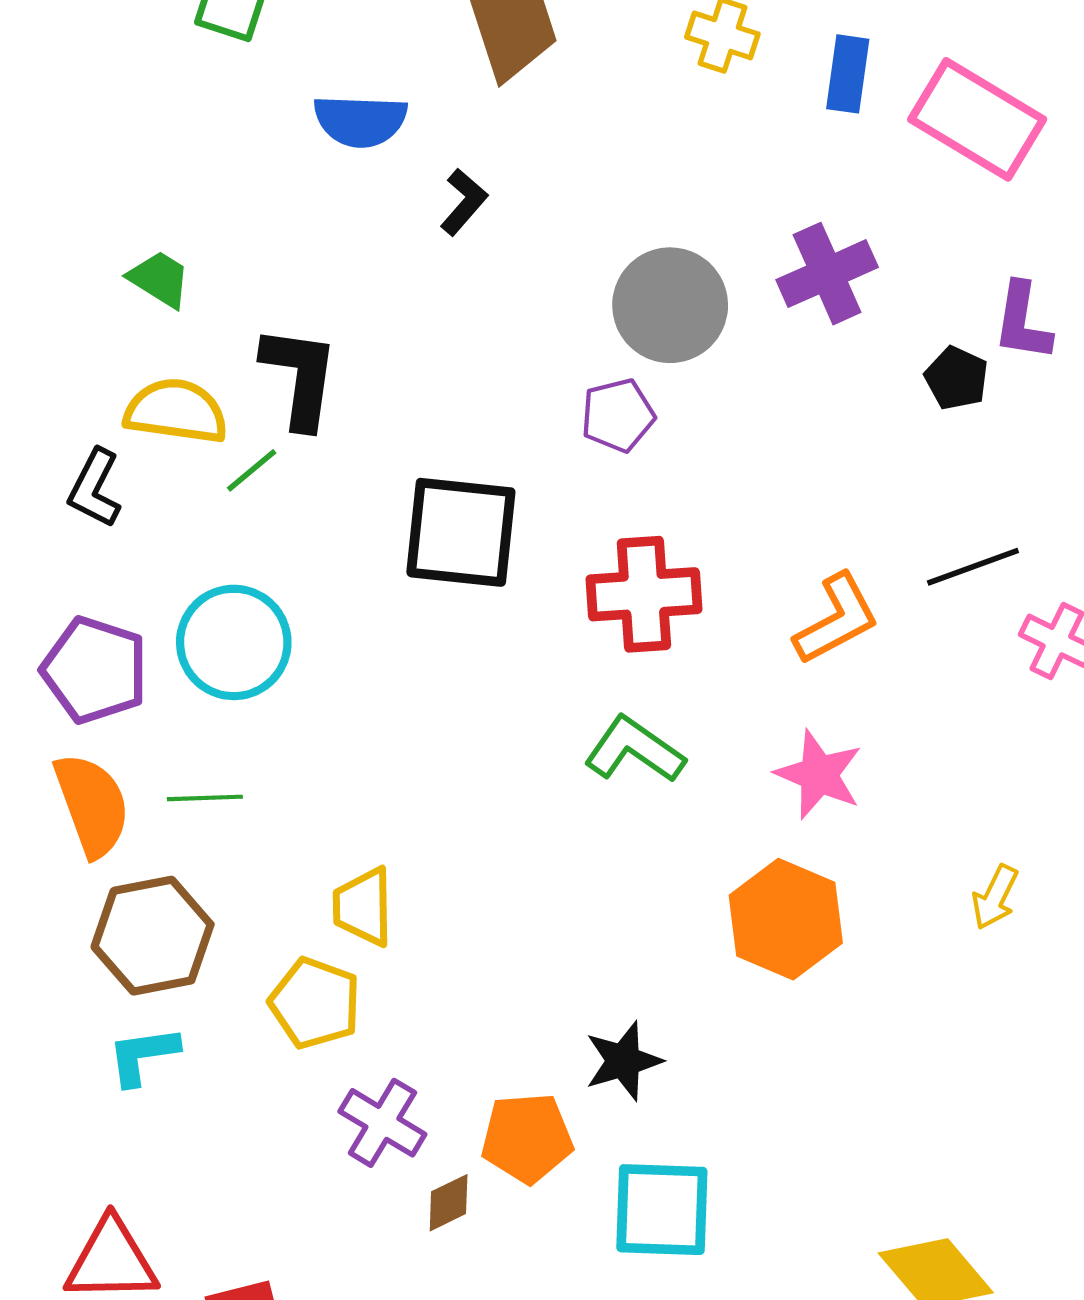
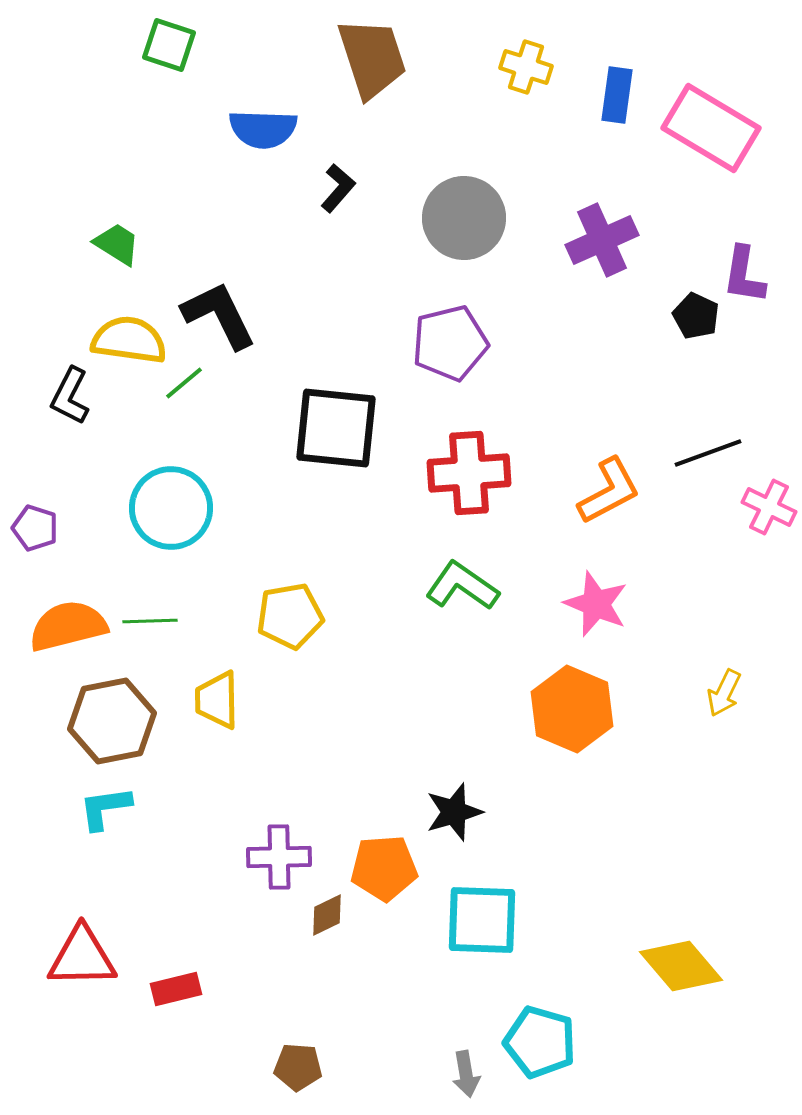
gray circle: (670, 305) -> (464, 218), moved
black L-shape: (300, 377) -> (219, 315), turned -34
purple pentagon: (618, 415) -> (450, 343), size x1.4
purple pentagon: (95, 670) -> (35, 528), moved, size x0.6
orange semicircle: (92, 805) -> (68, 626), turned -84
yellow trapezoid: (363, 907) -> (217, 700), moved
yellow pentagon: (315, 1003) -> (290, 616), moved, turned -30
purple cross: (382, 1123) -> (279, 857), turned -32

